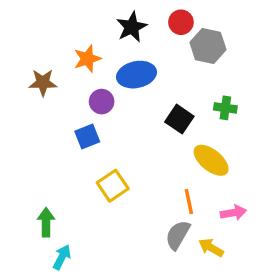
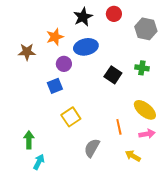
gray hexagon: (208, 46) -> (146, 29), moved
yellow ellipse: (211, 160) -> (145, 110), moved
gray semicircle: (178, 235) -> (92, 148), moved

